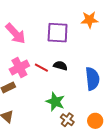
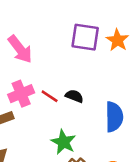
orange star: (90, 20) -> (117, 40), turned 30
purple square: (58, 33) -> (85, 37), moved

